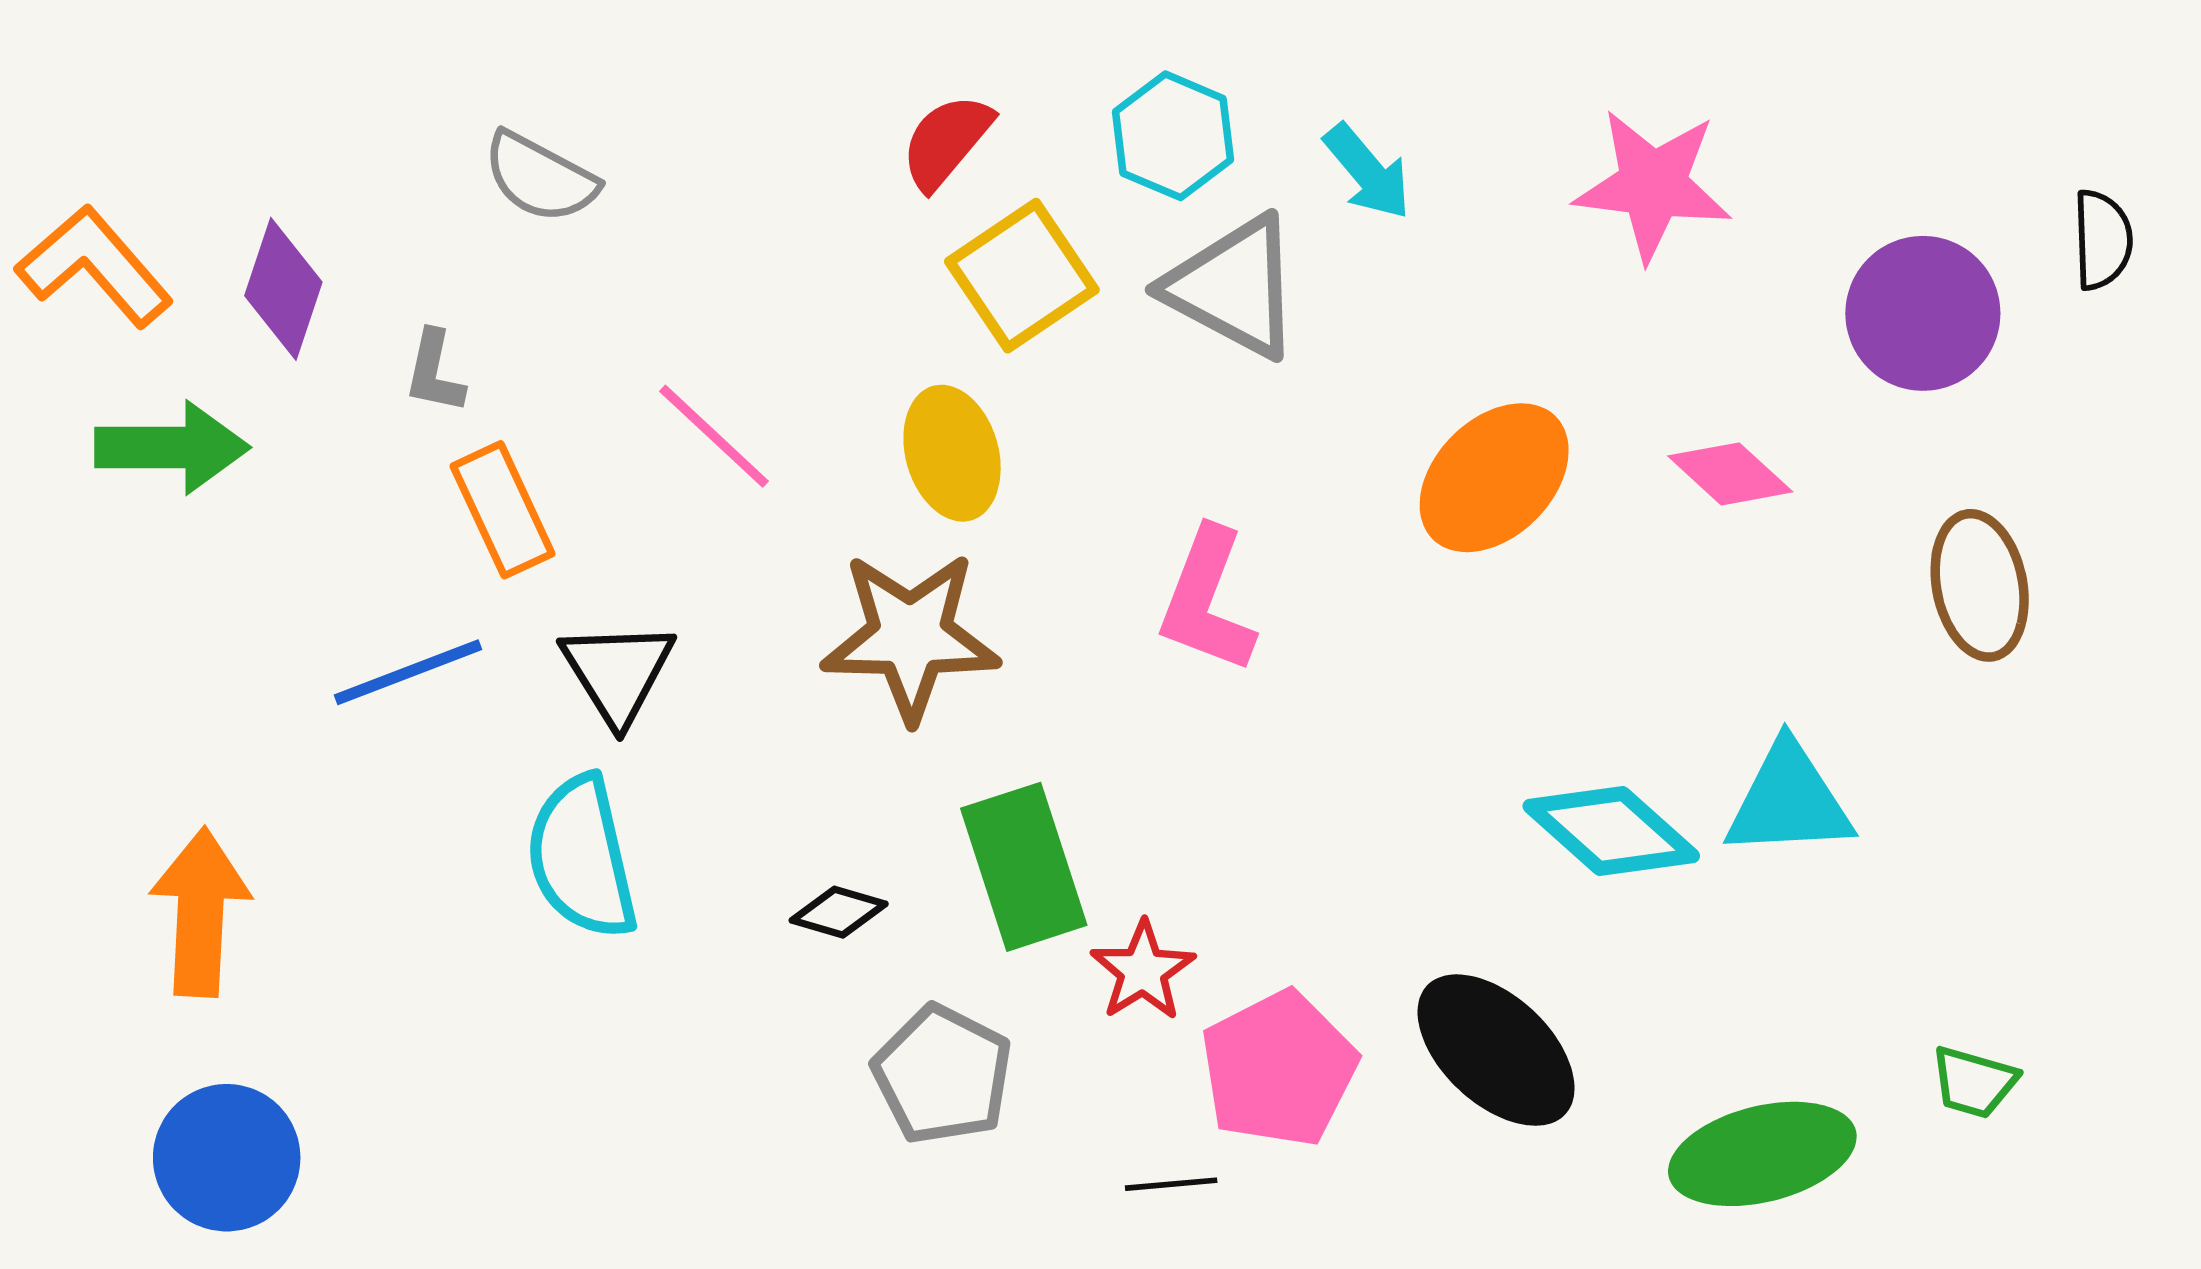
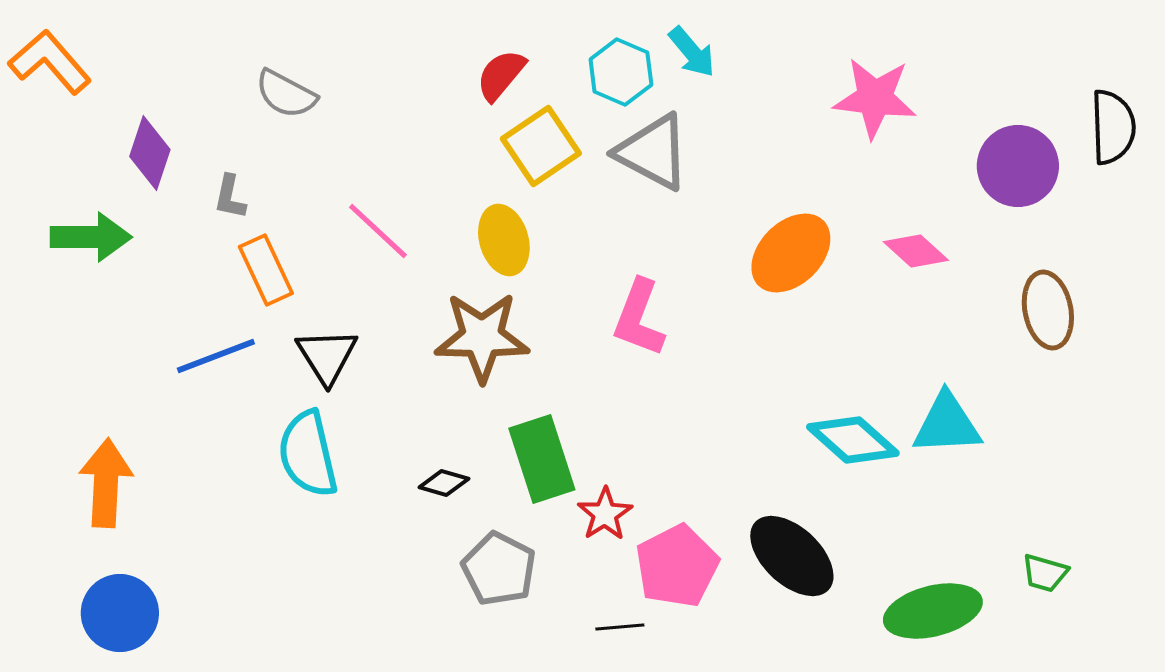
cyan arrow: (1368, 172) -> (692, 52), moved
black semicircle: (2102, 240) -> (1113, 127), size x1.4
orange L-shape: (94, 266) -> (50, 62), moved

